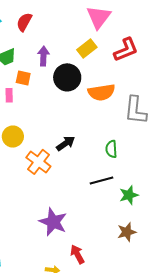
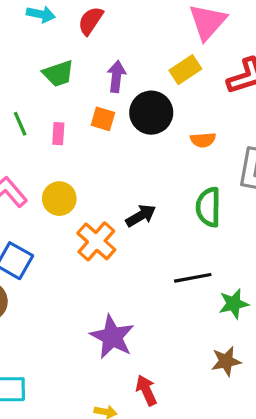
orange square: (23, 78) -> (103, 119), moved
orange semicircle: (101, 92) -> (203, 140), size x0.6
green semicircle: (111, 149) -> (208, 207), moved, size x1.4

